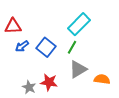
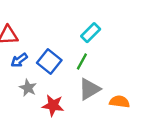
cyan rectangle: (79, 24) -> (91, 33), size x0.7
gray star: (29, 87) -> (28, 88), moved

